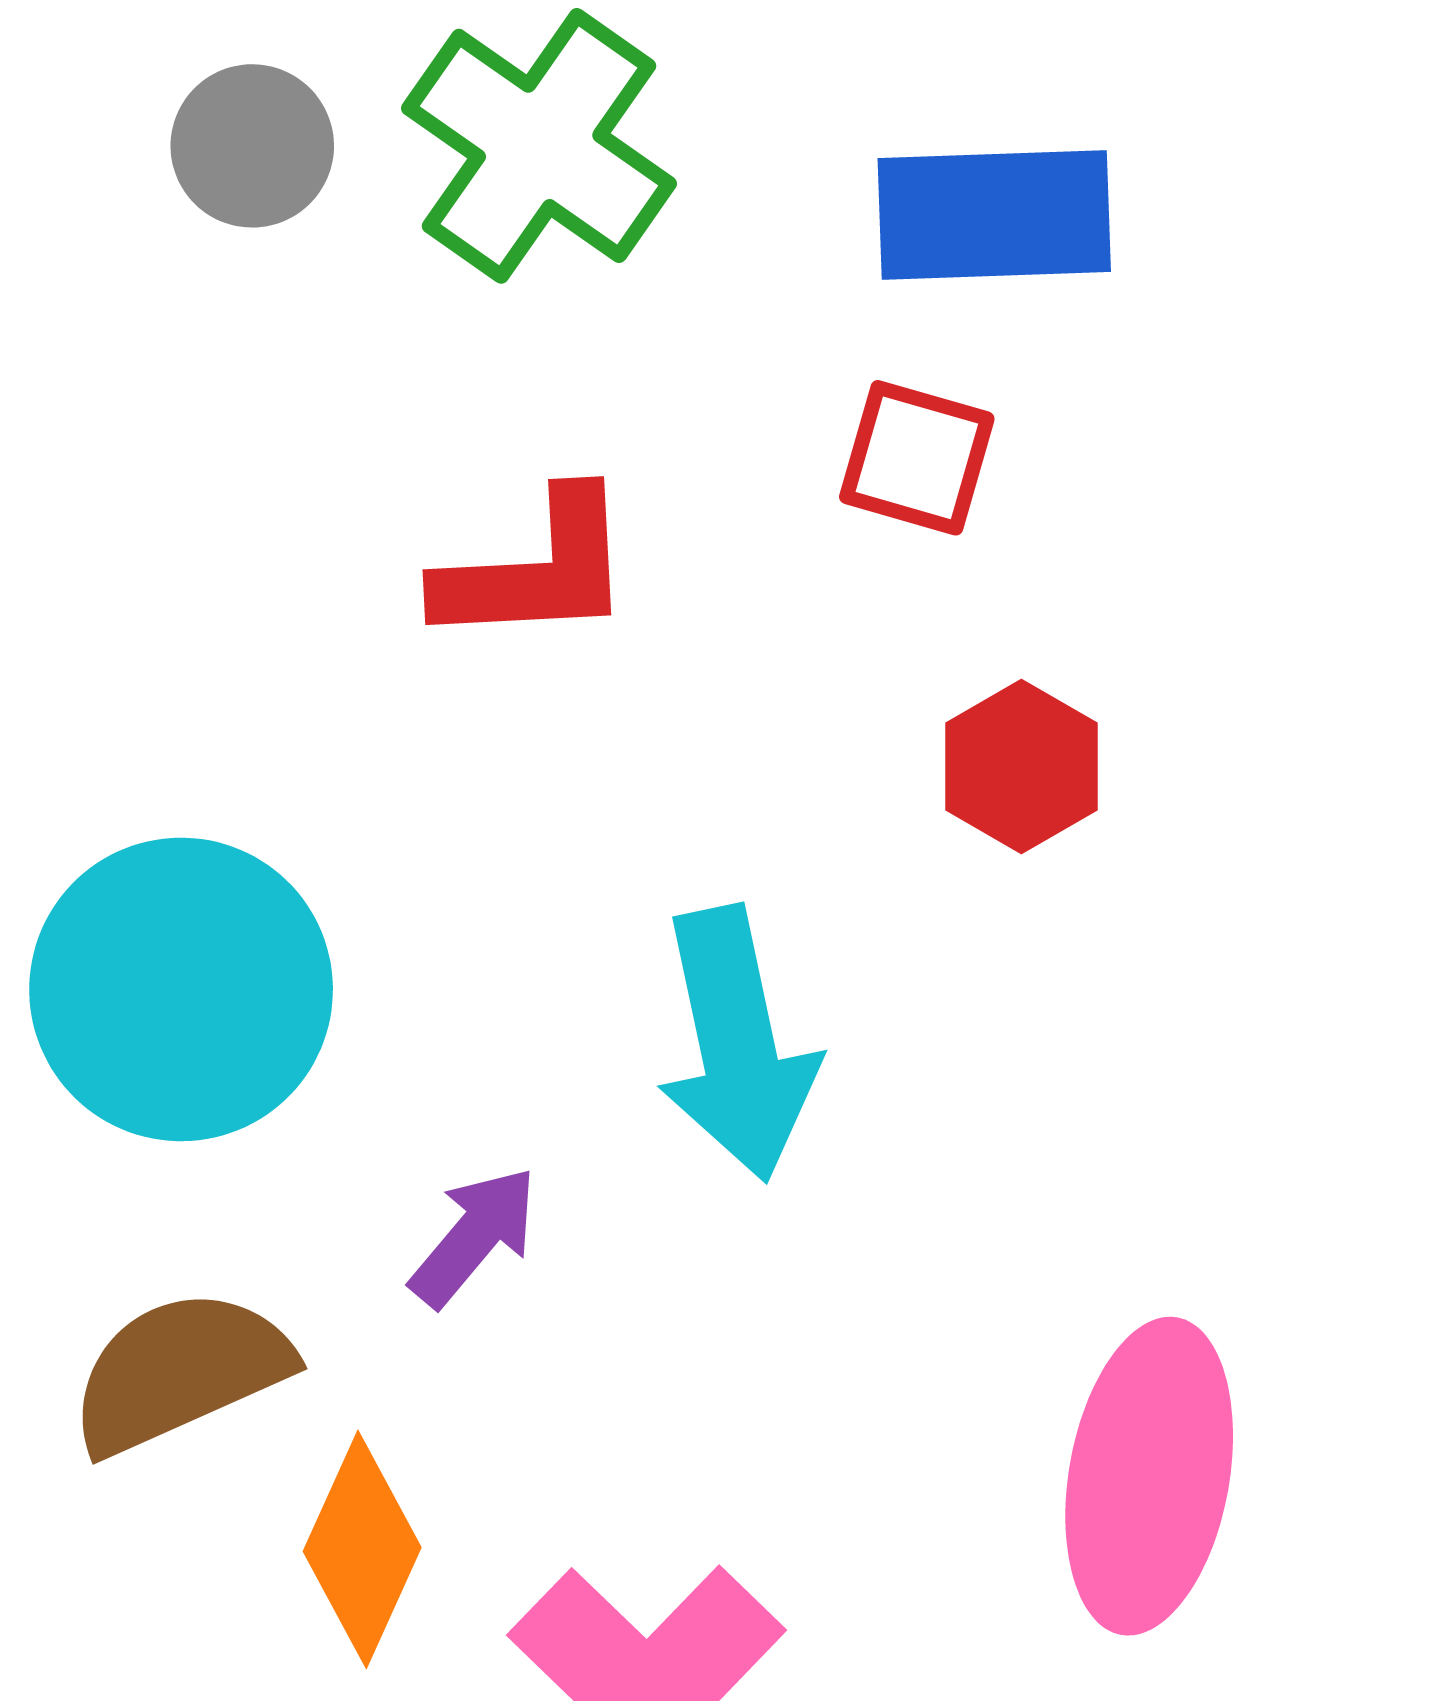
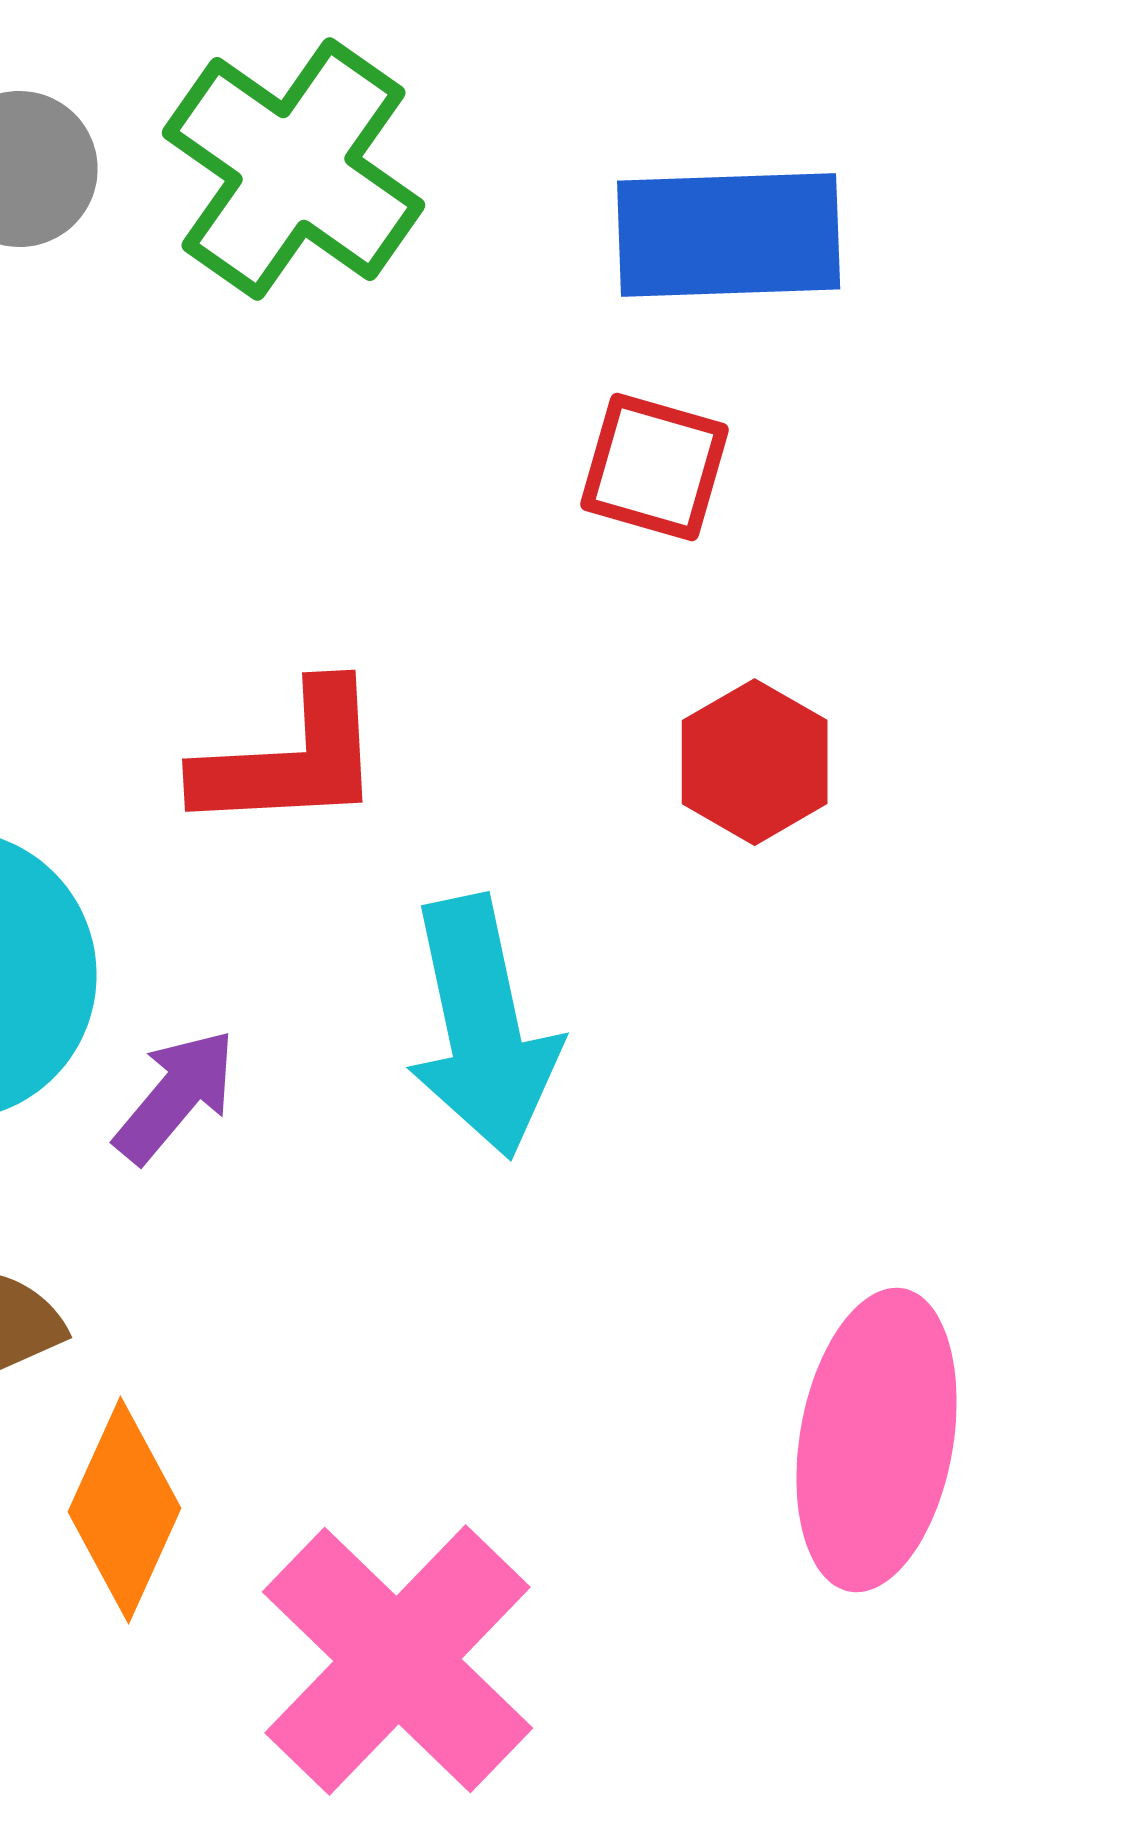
red L-shape: (536, 570) -> (291, 759), moved
purple arrow: (474, 1236) -> (176, 1096), moved

